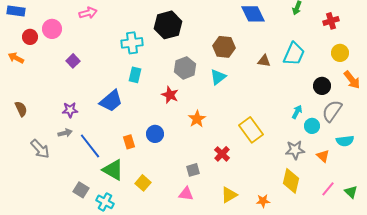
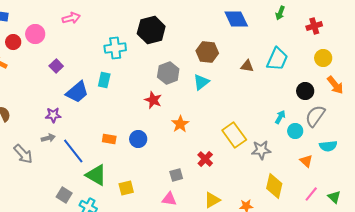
cyan rectangle: (135, 75) -> (104, 80), moved
blue trapezoid: (111, 101) -> (77, 92), moved
orange rectangle: (129, 142) -> (109, 139), moved, turned -64
gray star: (295, 150) -> (261, 150), moved
yellow square: (143, 183) -> (126, 188), turned 35

